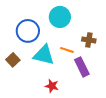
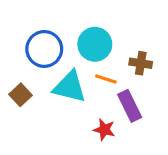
cyan circle: (60, 17) -> (95, 44), moved
red star: (52, 86) -> (104, 130), moved

